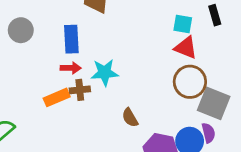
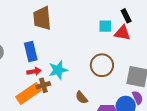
red triangle: (186, 48) -> (122, 33), moved
brown circle: (190, 82) -> (102, 65), moved
orange rectangle: (57, 97) -> (28, 94), size x1.4

